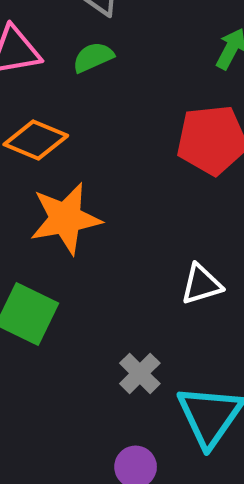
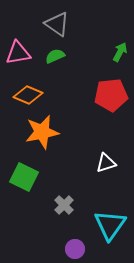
gray cross: (140, 373) -> (64, 205), moved

